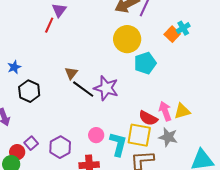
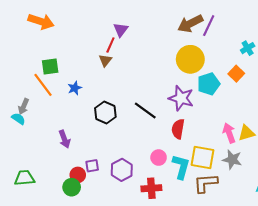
orange square: (172, 34) -> (236, 74), moved
brown triangle: (71, 73) -> (105, 60), moved
purple star: (106, 88) -> (181, 98), moved
black hexagon: (29, 91) -> (105, 113), moved
red semicircle: (148, 118) -> (178, 129), moved, turned 72
purple square: (31, 143) -> (92, 166), turned 32

